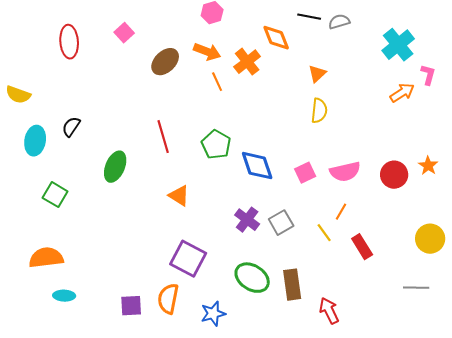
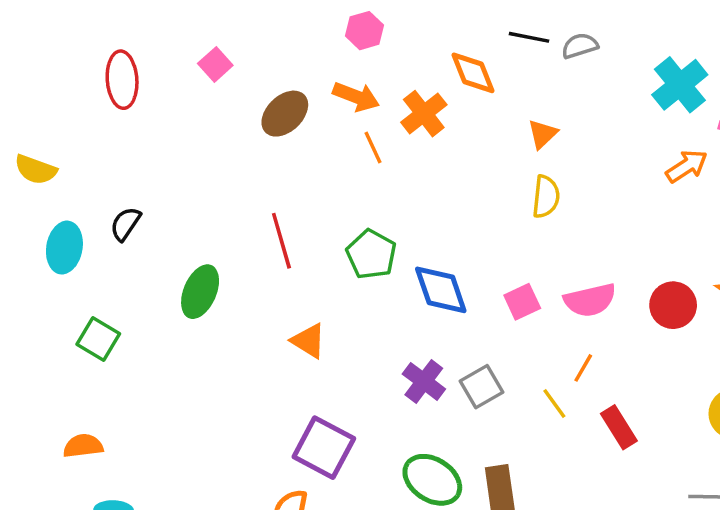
orange semicircle: (46, 258) -> (83, 446), size x0.7

